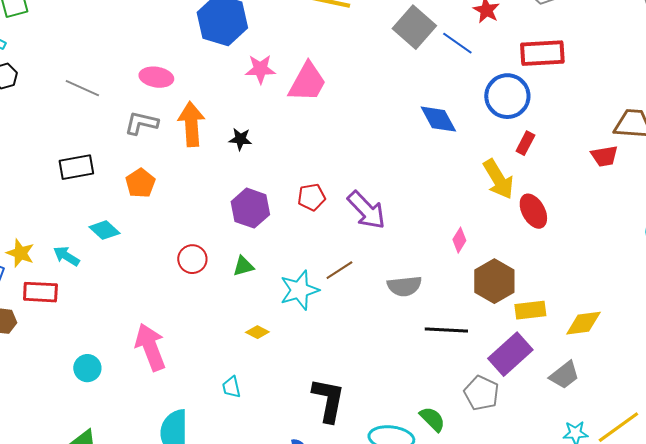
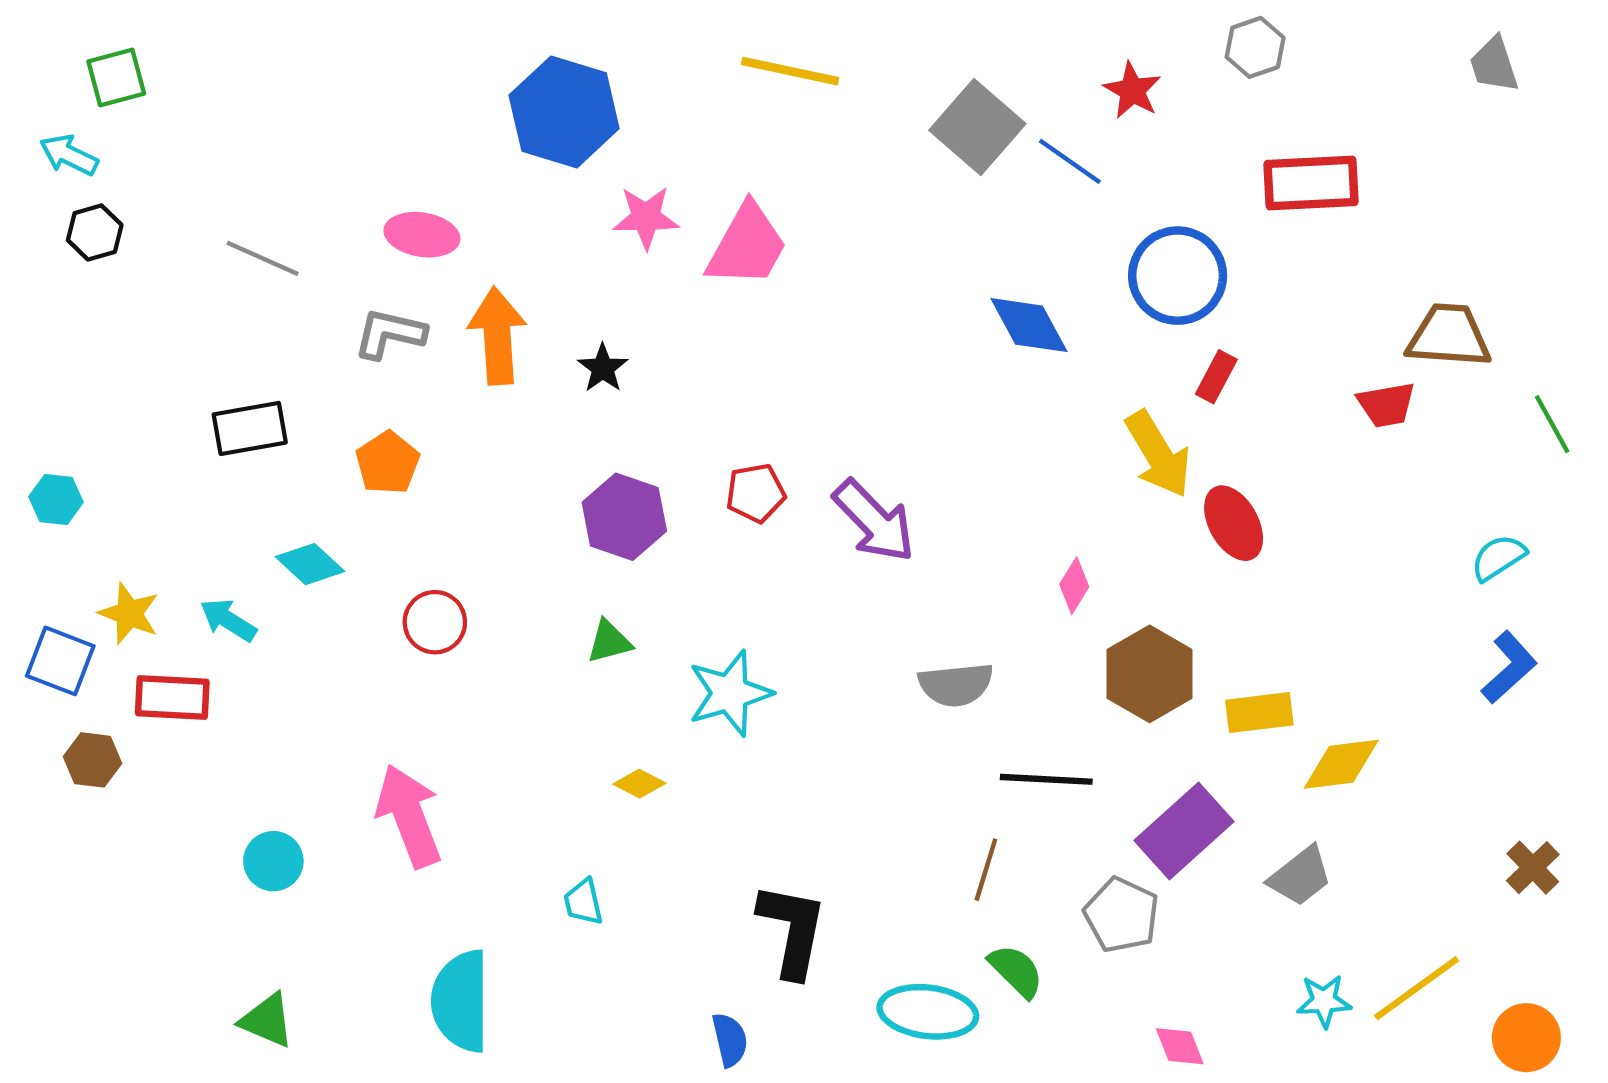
red rectangle: (542, 53) -> (1311, 183), moved
black star: (240, 139) -> (603, 368), turned 30
red circle: (192, 259) -> (435, 622), moved
brown line: (339, 270) -> (986, 870), moved, turned -40
yellow rectangle: (530, 310) -> (1259, 713), moved

